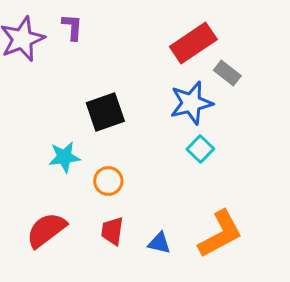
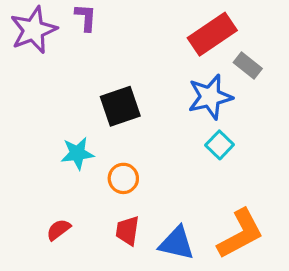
red semicircle: (46, 230) -> (59, 230), size x0.6
blue triangle: (159, 243) -> (177, 243), size x1.5

